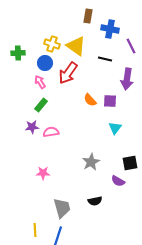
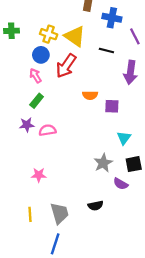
green cross: (18, 53) -> (11, 31), moved
orange semicircle: (90, 100) -> (90, 95), turned -48
purple square: (110, 101) -> (112, 106), moved
cyan triangle: (115, 128) -> (124, 138), moved
gray star: (91, 162) -> (103, 163), moved
yellow line: (35, 230) -> (30, 214), moved

